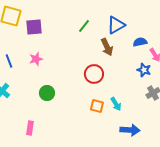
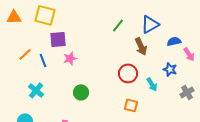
purple square: (34, 27) -> (58, 39), moved
blue star: (144, 70) -> (170, 69), moved
cyan arrow: (116, 104) -> (152, 84), moved

